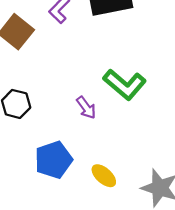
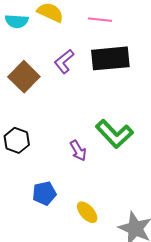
blue pentagon: (53, 160) -> (44, 193), size x0.7

